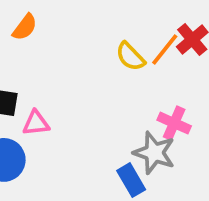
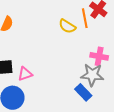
orange line: (165, 50) -> (85, 18), turned -36

